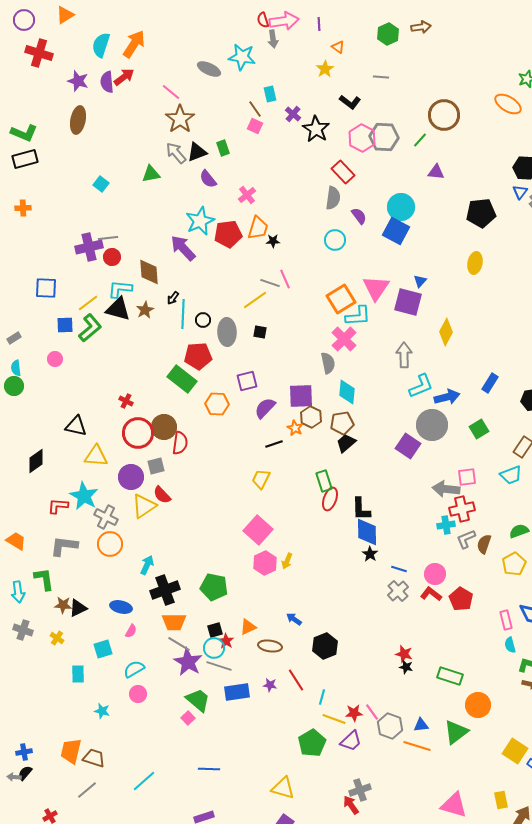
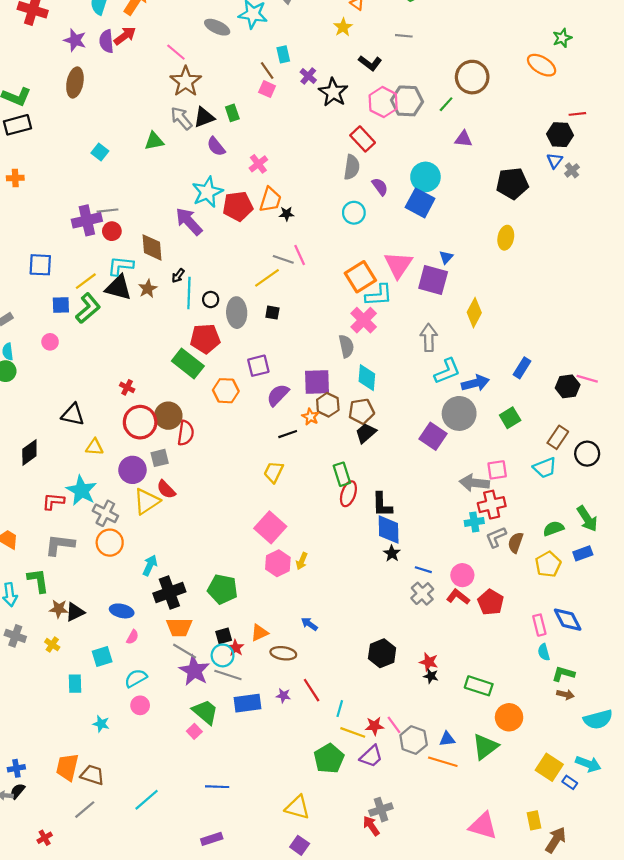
yellow triangle: (96, 456) -> (95, 447), size x0.7
black hexagon: (325, 646) -> (382, 653), moved

